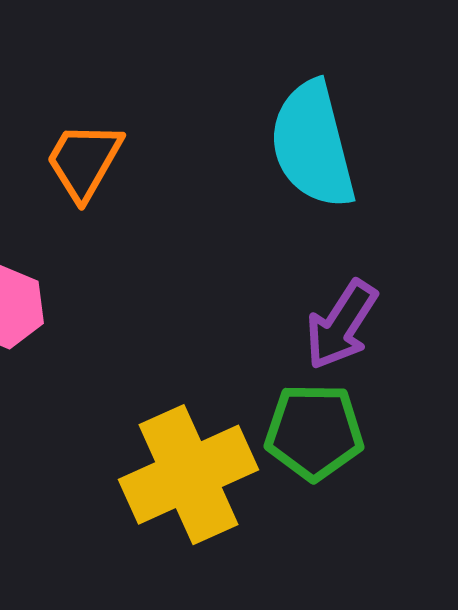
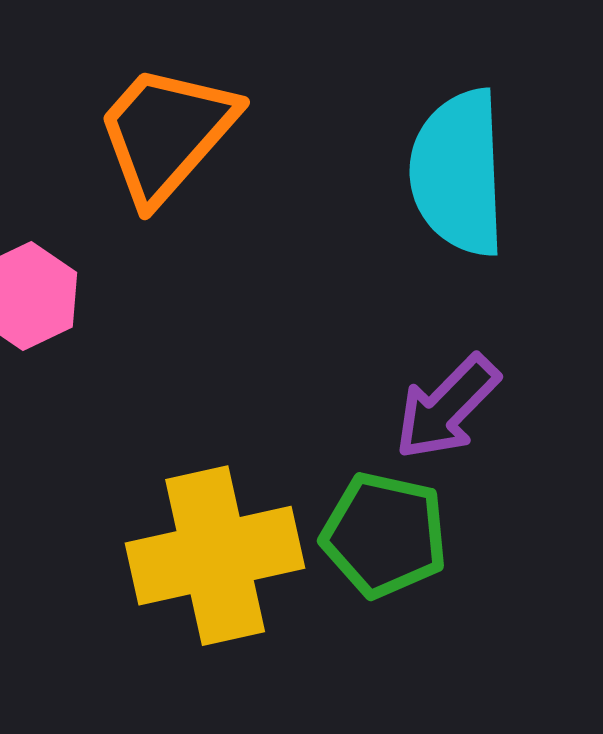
orange trapezoid: (84, 161) -> (166, 133), size x1.4

